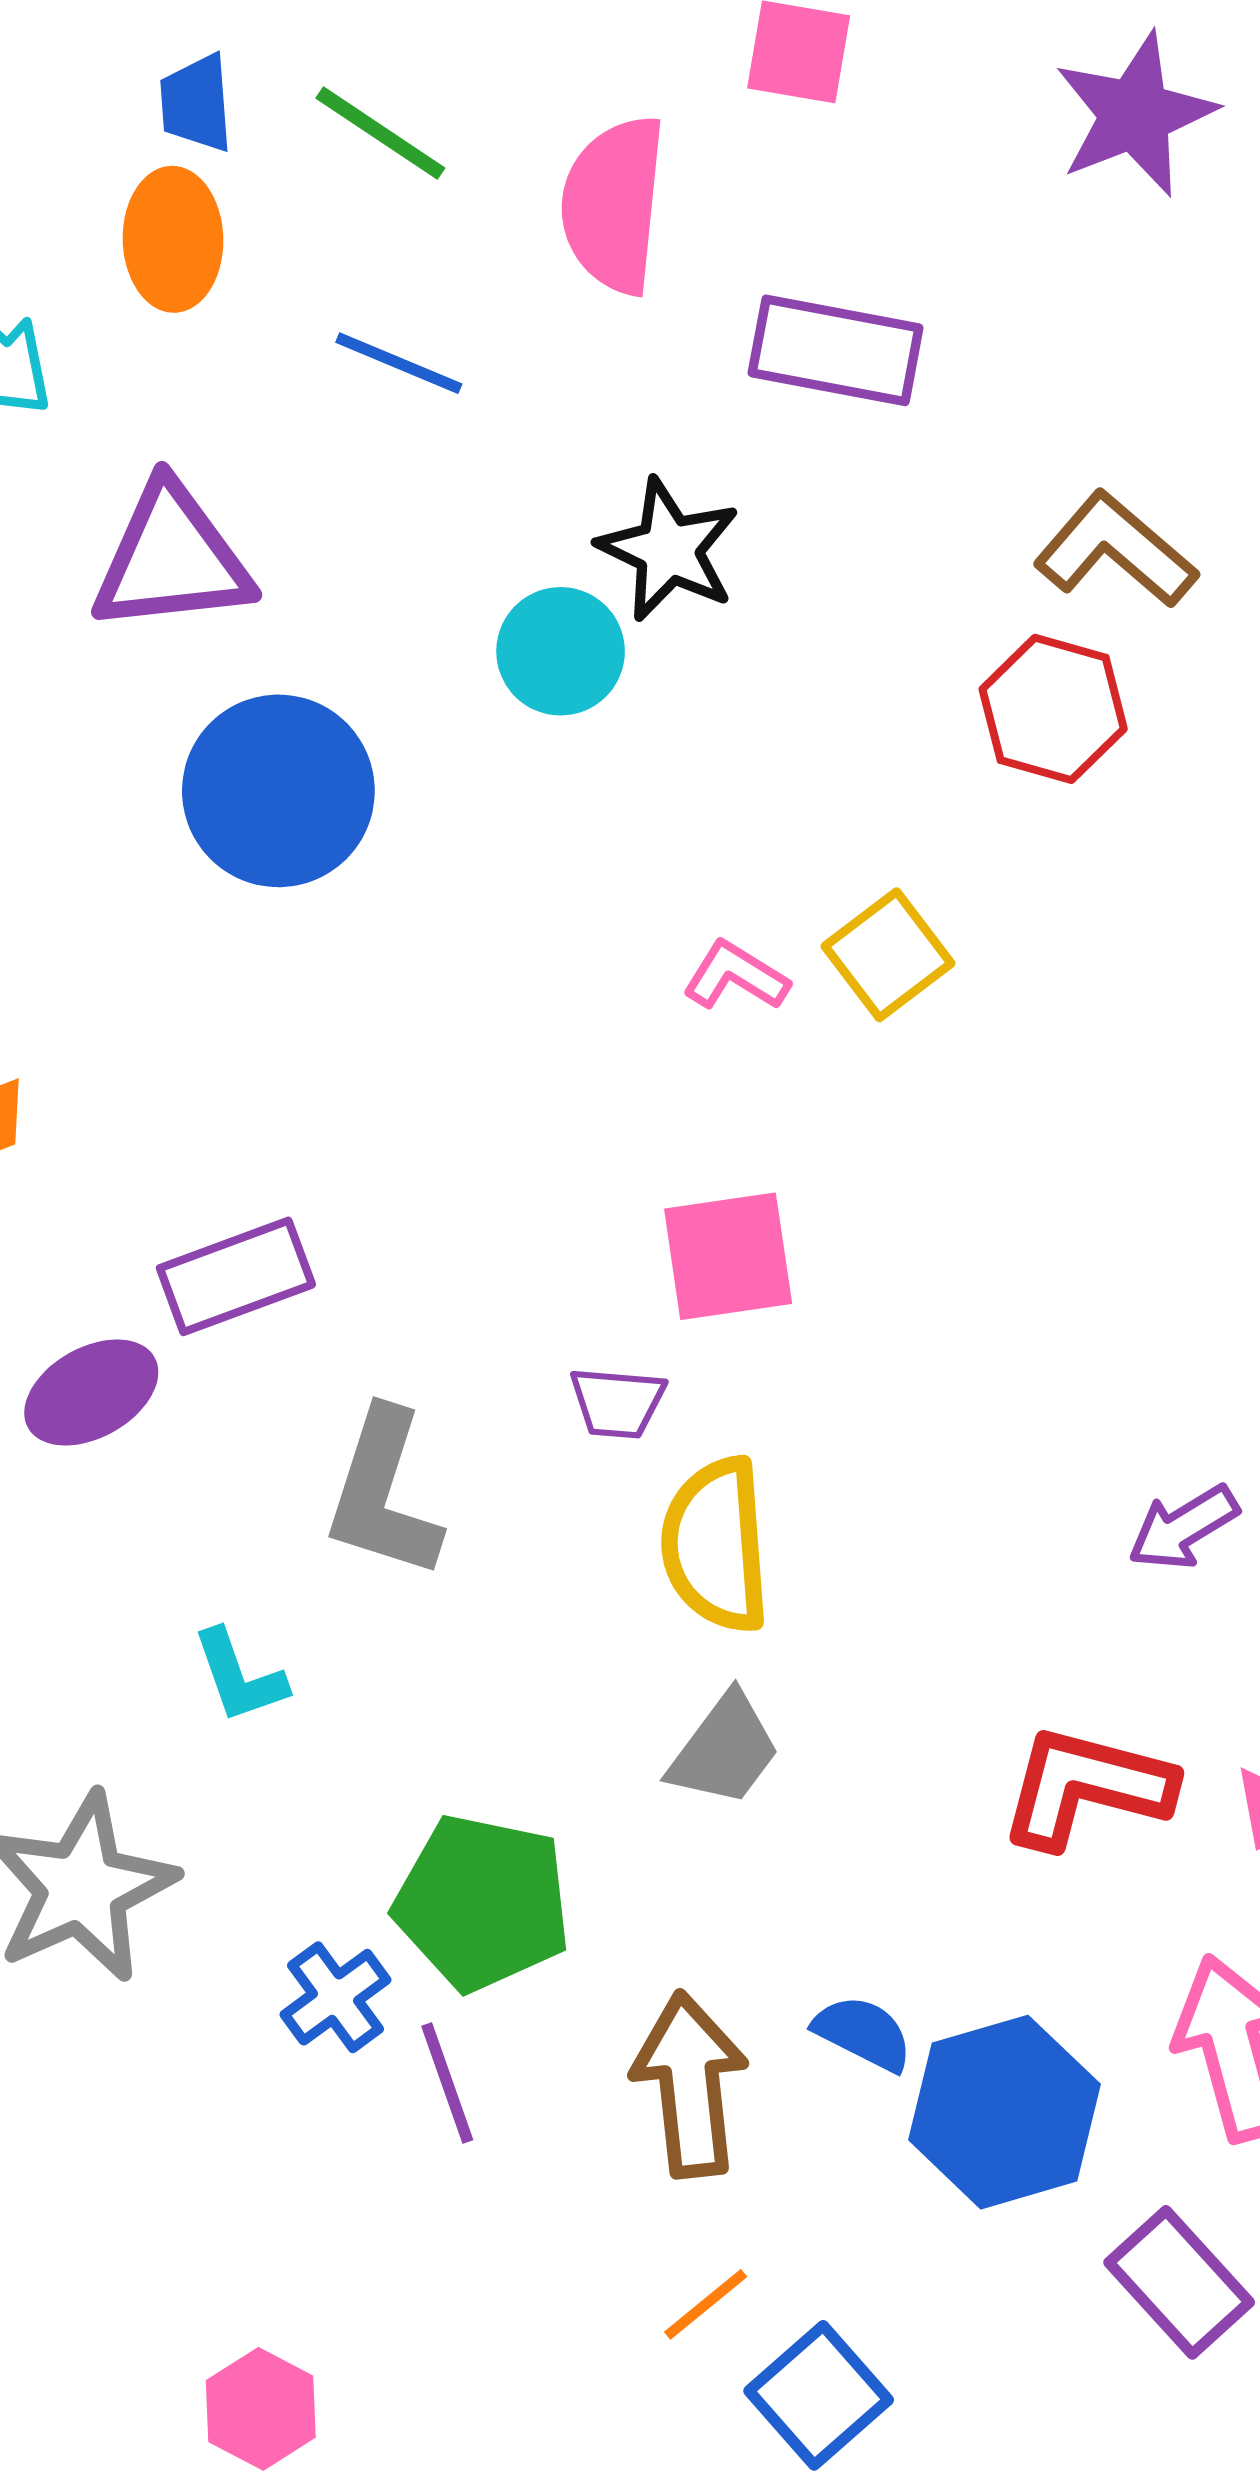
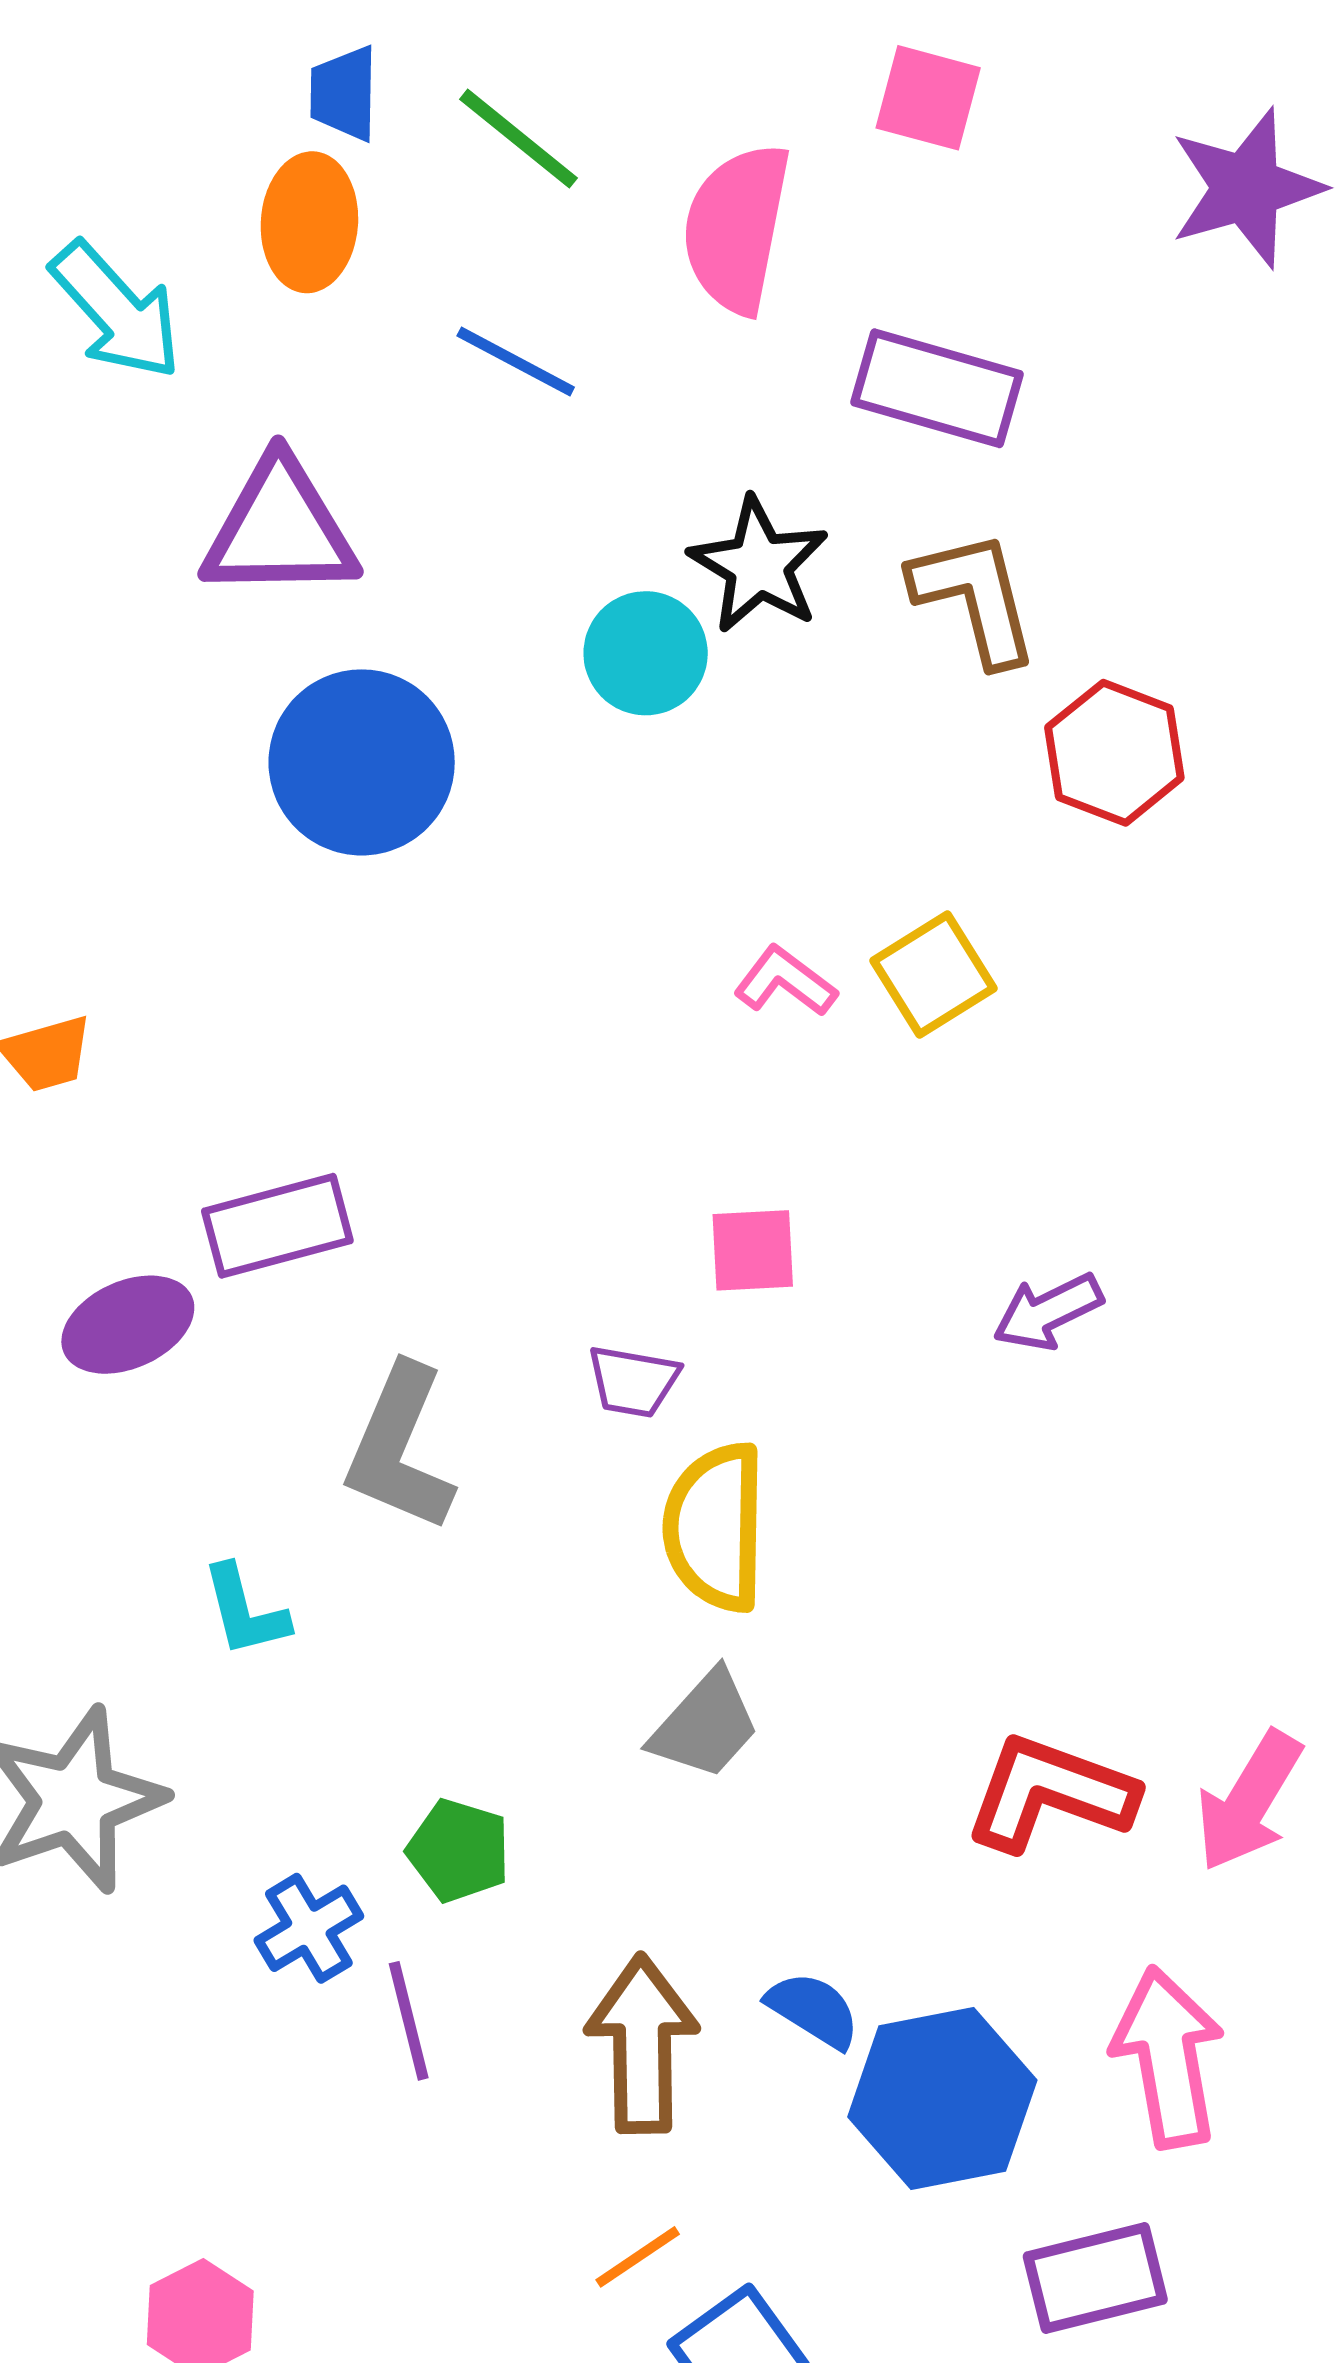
brown L-shape: (1115, 550) -> (975, 598), moved, turned 30
pink square: (728, 1256) -> (753, 1250), size x0.7
purple arrow: (1183, 1528) -> (1048, 1312), moved
green pentagon: (482, 1903) -> (459, 1850), size x0.6
purple rectangle: (1179, 2282) -> (1095, 2278), turned -67

